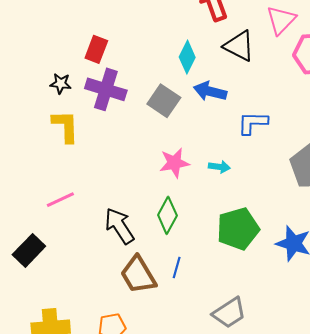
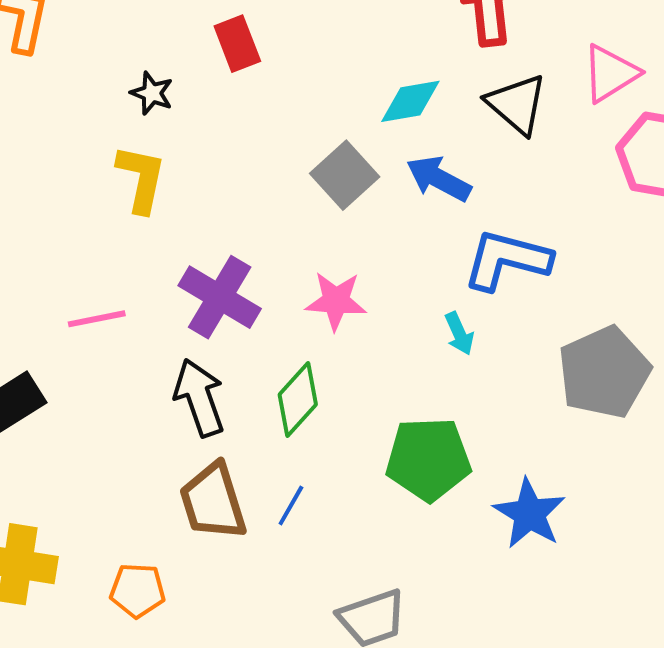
red rectangle: (96, 49) -> (237, 44), turned -56
cyan diamond: (187, 57) -> (410, 101), turned 40
purple cross: (106, 89) -> (220, 297), moved
blue L-shape: (253, 123) -> (507, 260), size x1.4
cyan arrow: (219, 167) -> (459, 334), moved, turned 45

